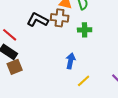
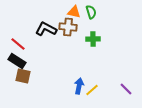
blue arrow: (71, 61) -> (79, 86), moved
brown square: (15, 67) -> (23, 76), turned 35

